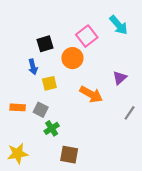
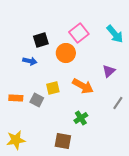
cyan arrow: (119, 25) -> (115, 34), moved
blue arrow: (33, 67) -> (30, 61), turned -64
yellow square: (49, 83) -> (53, 88), moved
green cross: (52, 128) -> (81, 118), moved

